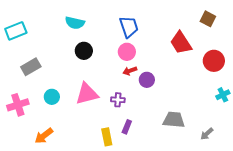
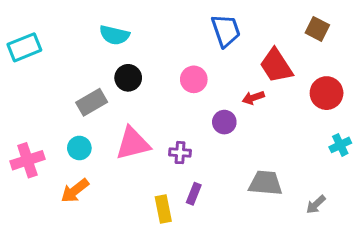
blue trapezoid: (129, 27) -> (226, 31), moved
gray rectangle: (31, 67) -> (92, 102), moved
red arrow: (130, 71) -> (253, 98), moved
orange arrow: (44, 136) -> (75, 191), moved

